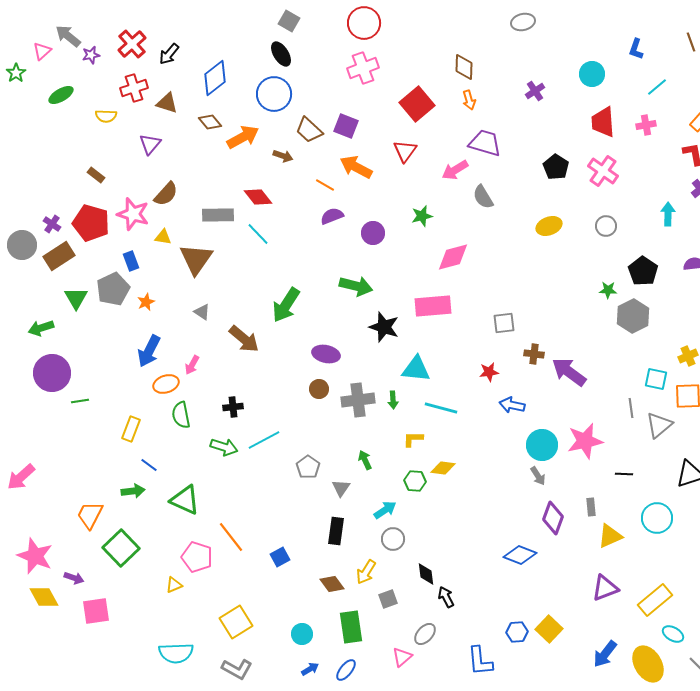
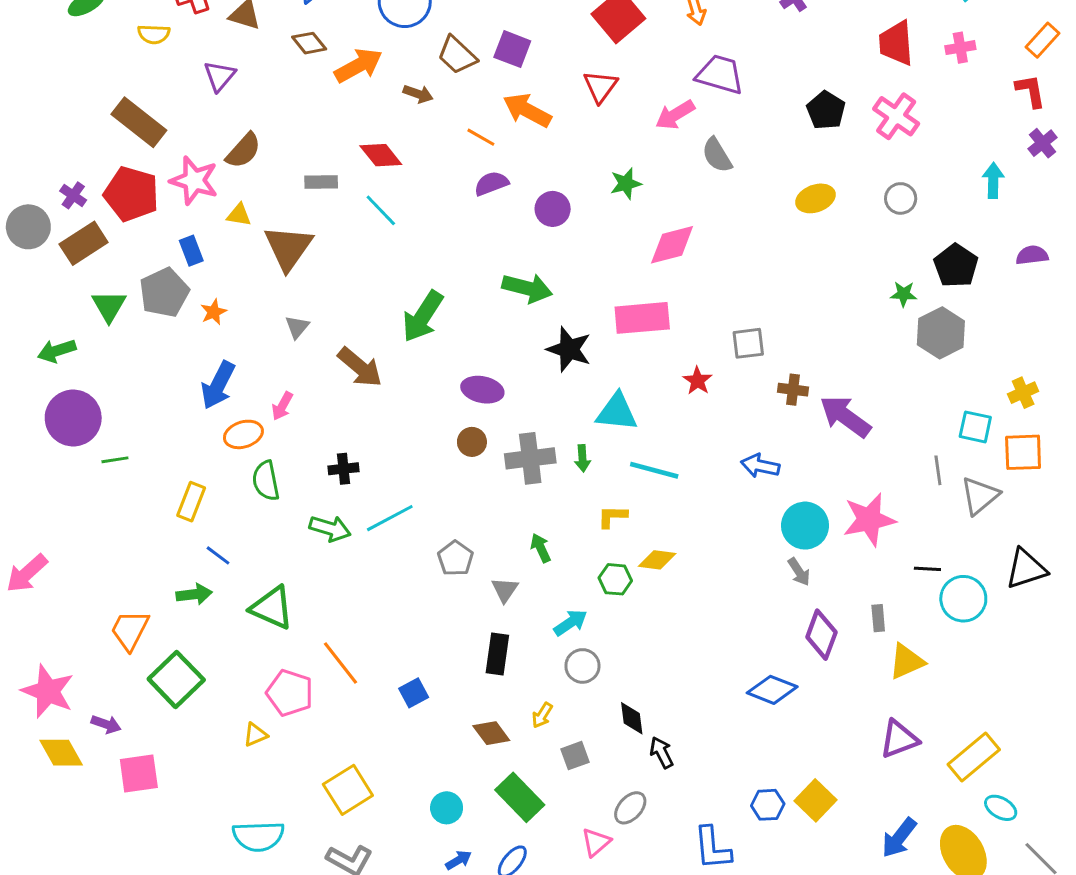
brown rectangle: (96, 175) -> (139, 122), size x2.0
gray rectangle: (218, 215) -> (321, 182), size x0.7
gray triangle: (202, 312) -> (297, 327), turned 36
red star: (489, 372) -> (697, 381), moved, turned -30
cyan circle: (657, 518) -> (963, 599), moved
yellow arrow: (366, 572) -> (542, 715), size x0.7
green rectangle: (351, 627) -> (520, 797), turned -36

